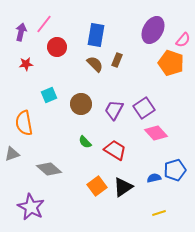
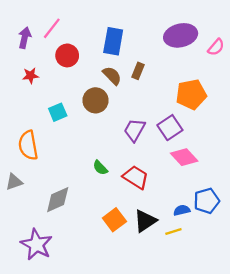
purple ellipse: (153, 30) -> (181, 35), turned 48
orange pentagon: (171, 63) -> (191, 94), moved, turned -30
brown circle: (81, 104) -> (96, 100), moved
gray diamond: (49, 169) -> (58, 200), turned -65
yellow line: (159, 213) -> (173, 232), moved

